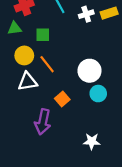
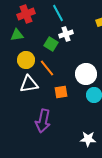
white cross: (86, 14) -> (66, 34), moved
green square: (43, 35) -> (51, 44), moved, turned 32
orange square: (62, 99) -> (61, 92), moved, turned 32

